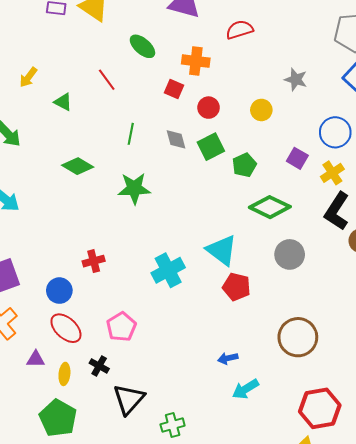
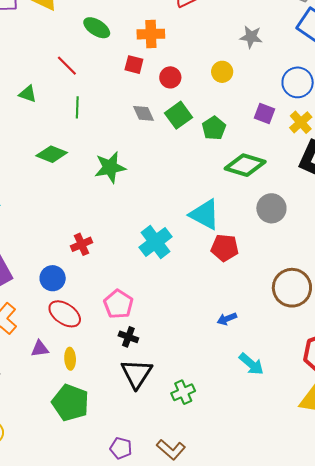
green line: (131, 134) -> (77, 107), moved
black cross: (99, 366) -> (128, 337), moved
cyan arrow: (245, 389) -> (251, 364), moved, turned -100

